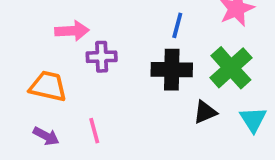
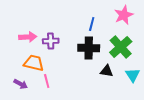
pink arrow: (72, 31) -> (28, 37), moved
orange trapezoid: (48, 86) -> (34, 63), moved
black triangle: (205, 112) -> (107, 71), turned 32

